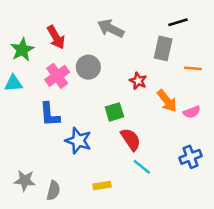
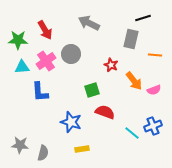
green star: (22, 50) -> (18, 40), turned 30
cyan triangle: (14, 83) -> (22, 67), moved
red semicircle: (131, 139) -> (105, 112), turned -36
blue star: (78, 141) -> (71, 122), moved
cyan line: (142, 167) -> (132, 133), moved

